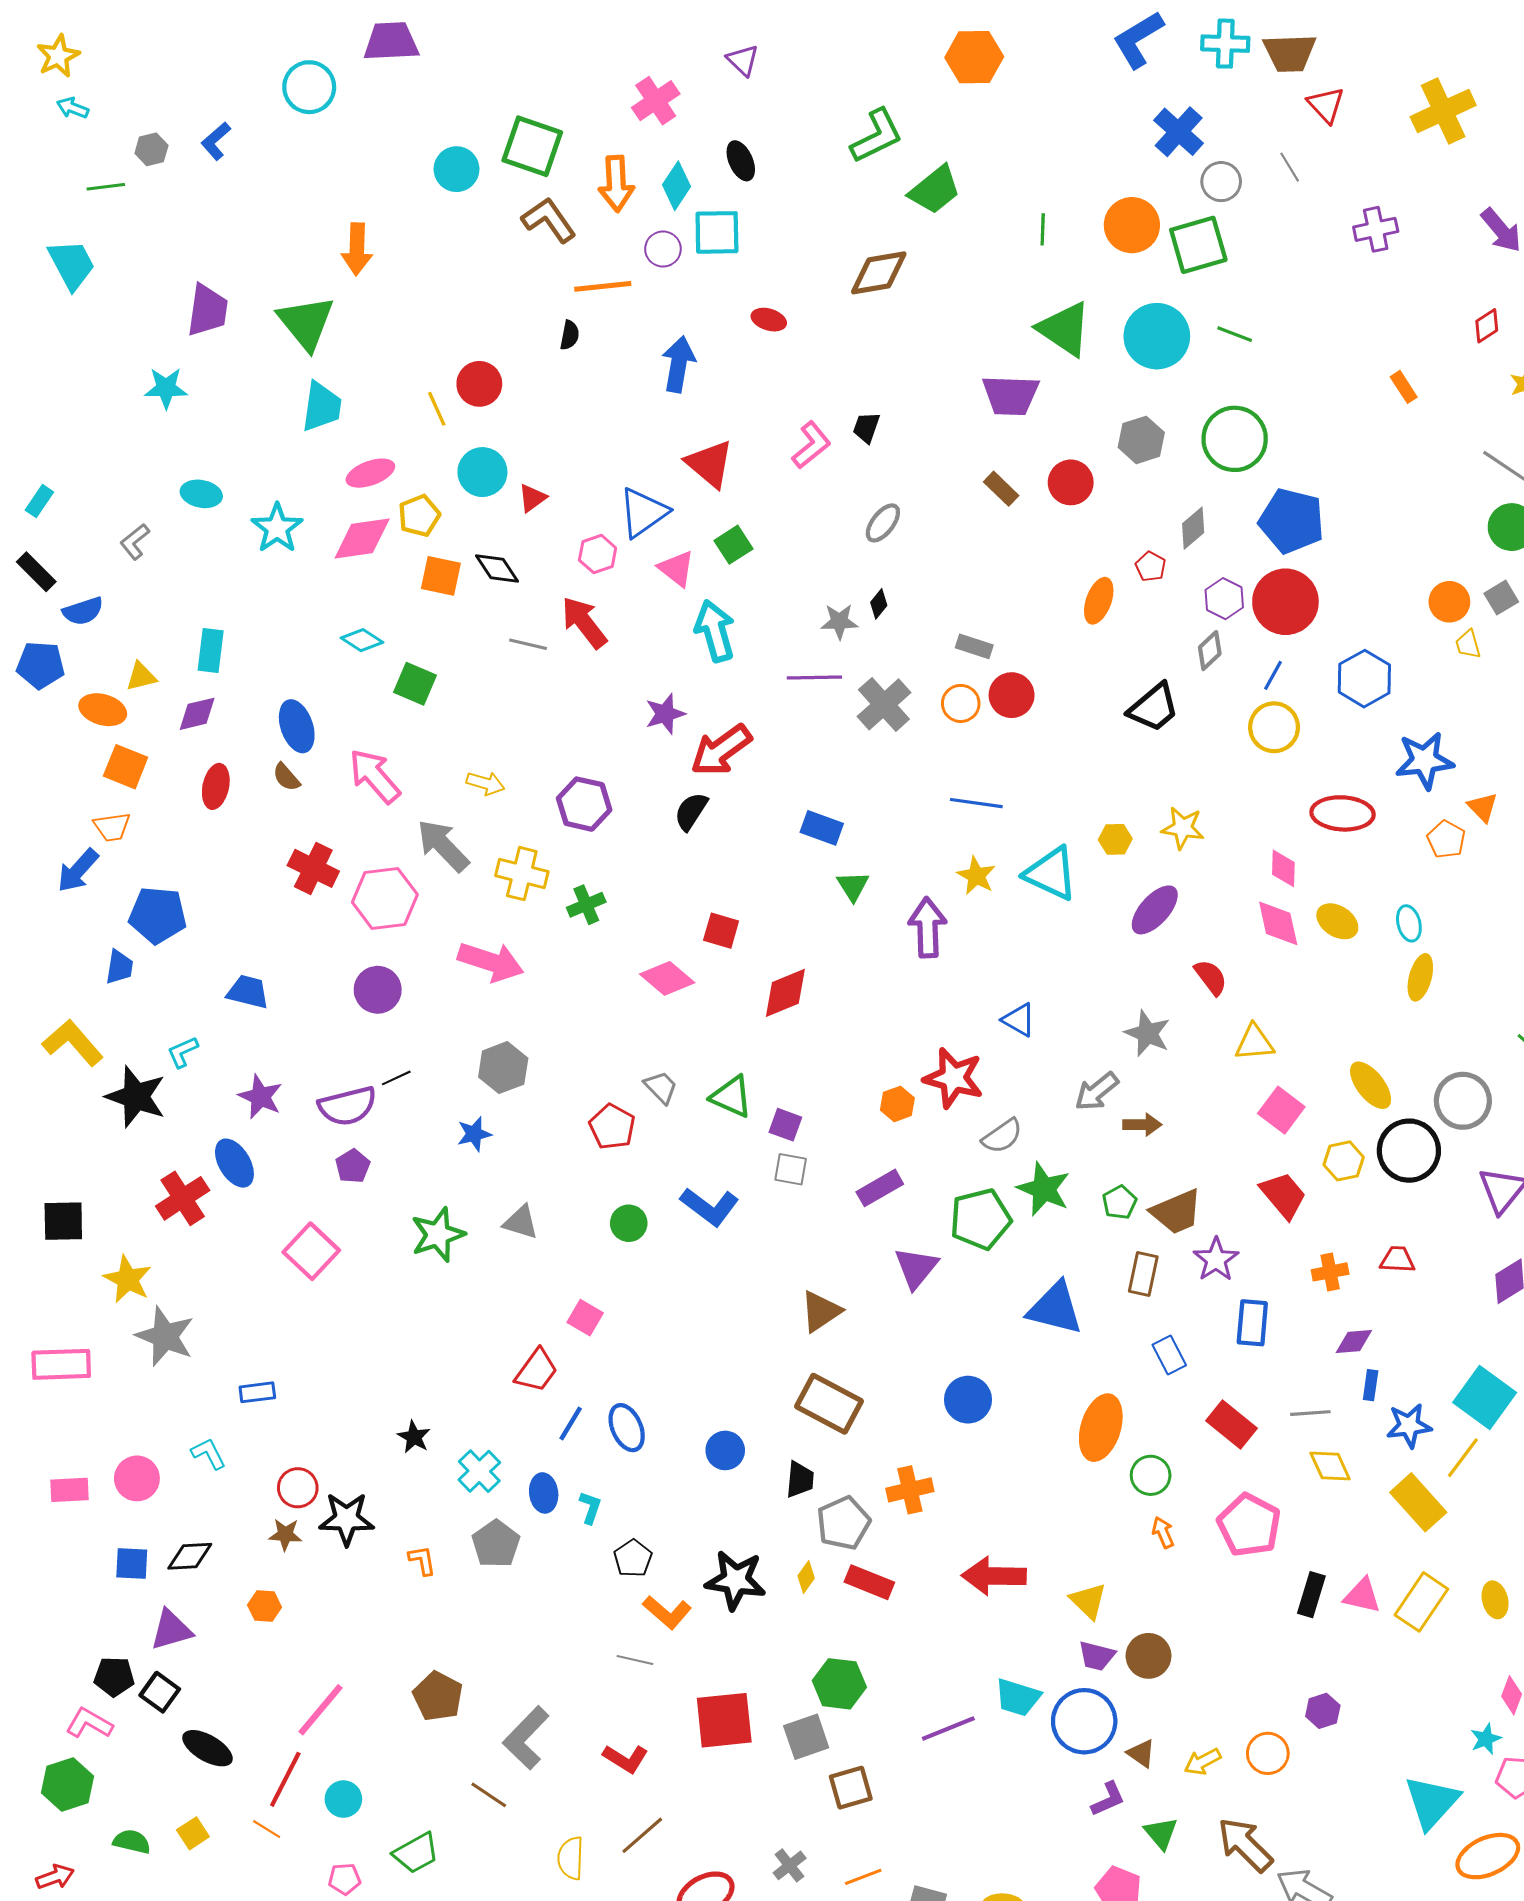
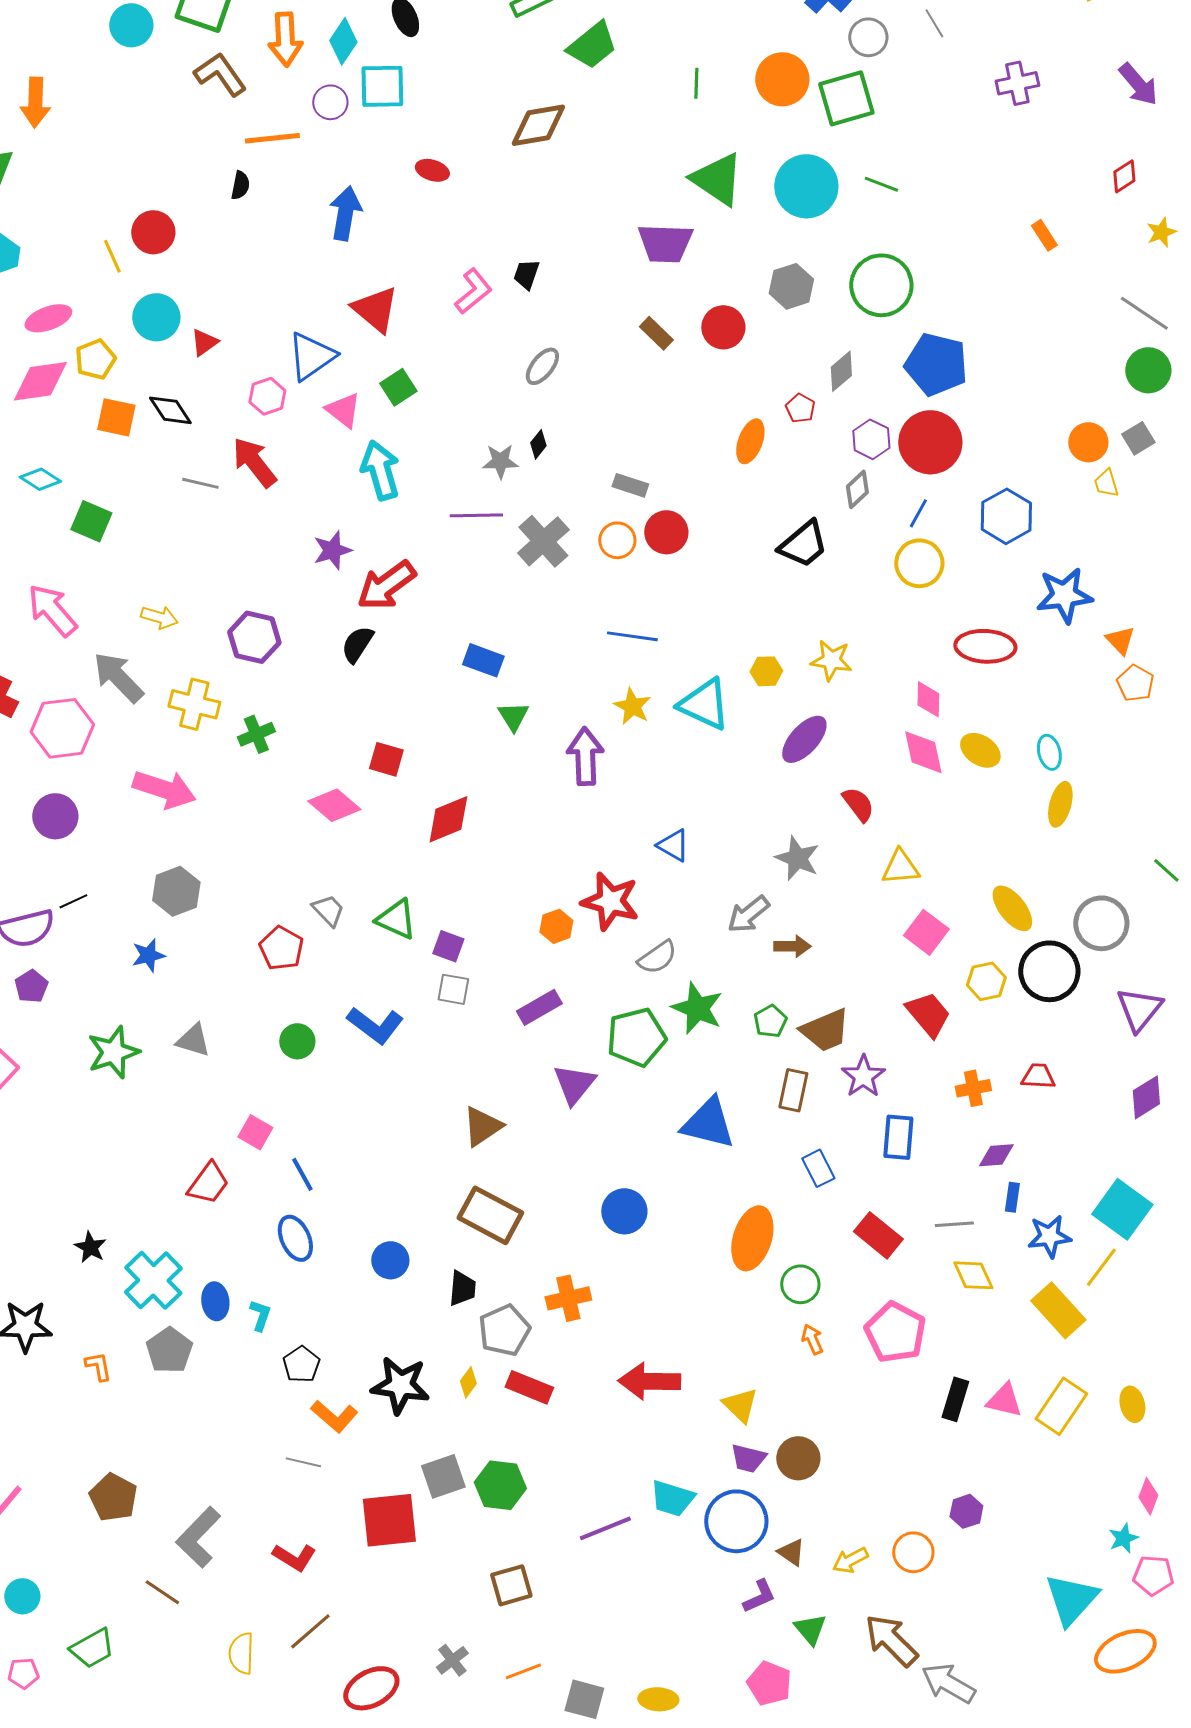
orange pentagon: (1446, 839) -> (1135, 683), moved
blue line: (571, 1423) -> (302, 1174), moved, turned -60
cyan cross: (479, 1471) -> (153, 1280), size x1.4
gray square: (806, 1737) -> (443, 1476), moved

